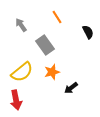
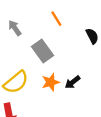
black arrow: (71, 88) -> (73, 82), moved

